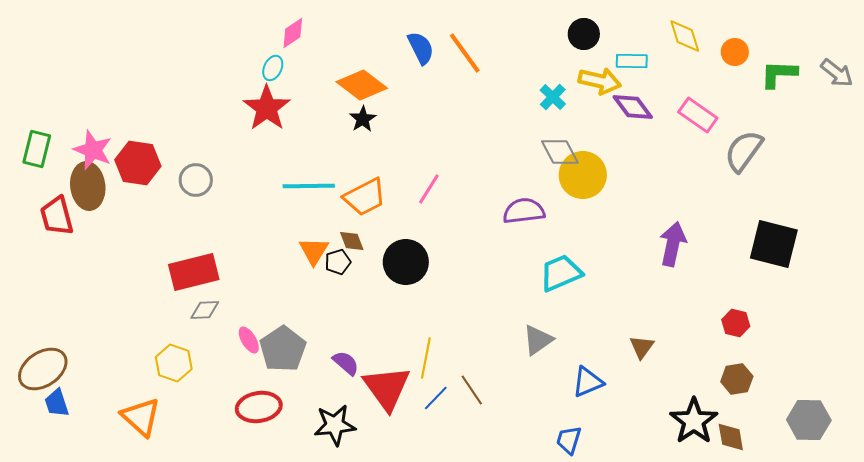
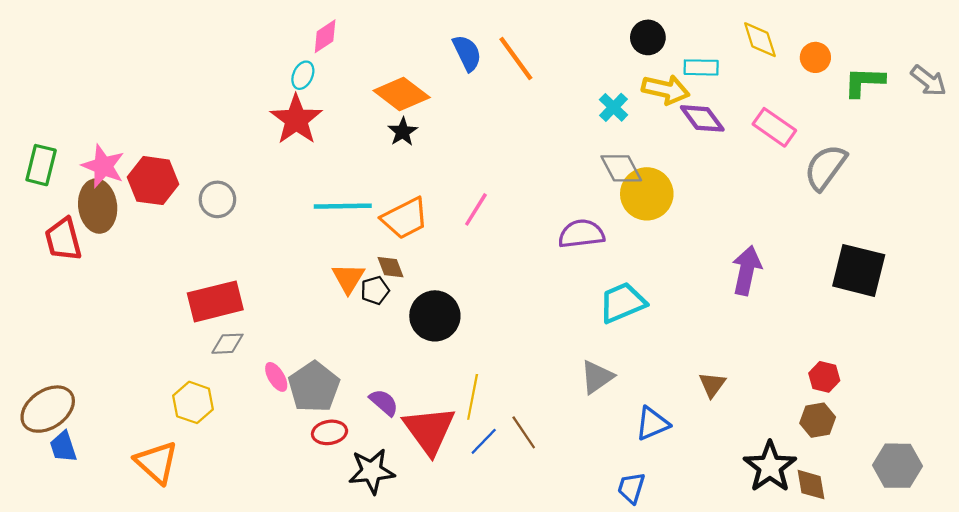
black circle: (406, 262) -> (435, 316), moved
red hexagon: (736, 323) -> (824, 377), moved
red ellipse: (259, 407) -> (329, 432), moved, size x0.7

